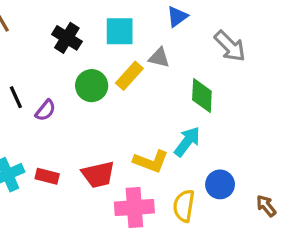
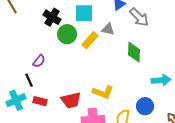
gray arrow: (230, 46) -> (139, 17), moved
green circle: (92, 86) -> (67, 34), moved
black line: (16, 97) -> (29, 80), moved
cyan arrow: (187, 142) -> (161, 80), moved, turned 48

